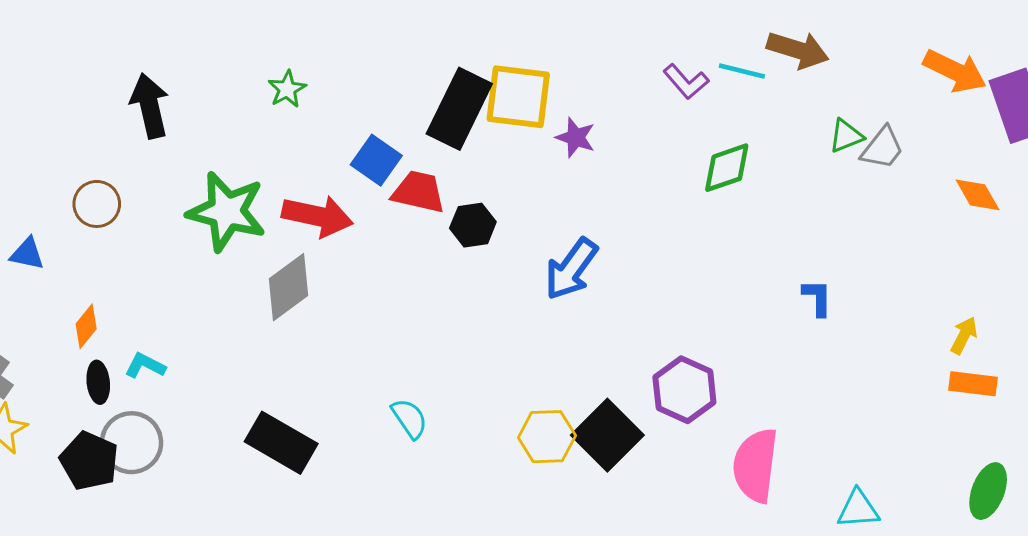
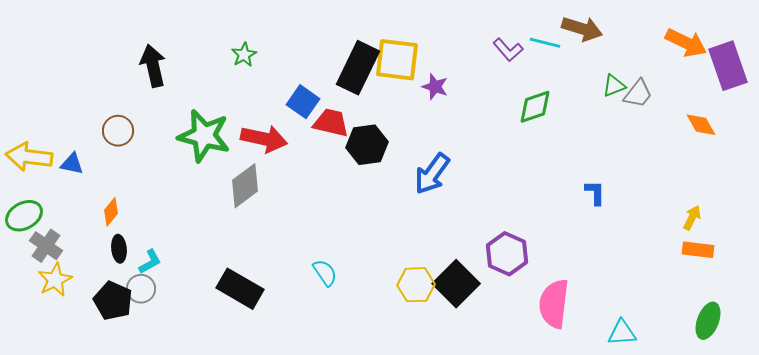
black hexagon: (473, 225) -> (367, 145), size x1.4
cyan L-shape: (145, 366) -> (150, 262), moved, turned 124
gray circle: (131, 443) -> (141, 289), size x0.7

